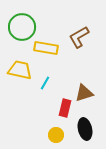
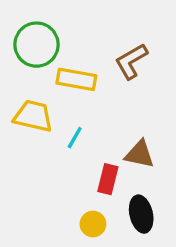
brown triangle: (84, 93) -> (140, 154), turned 30

